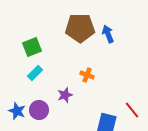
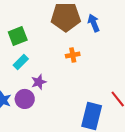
orange cross: (87, 75) -> (73, 55), moved, turned -32
purple star: (65, 95) -> (39, 82), moved

